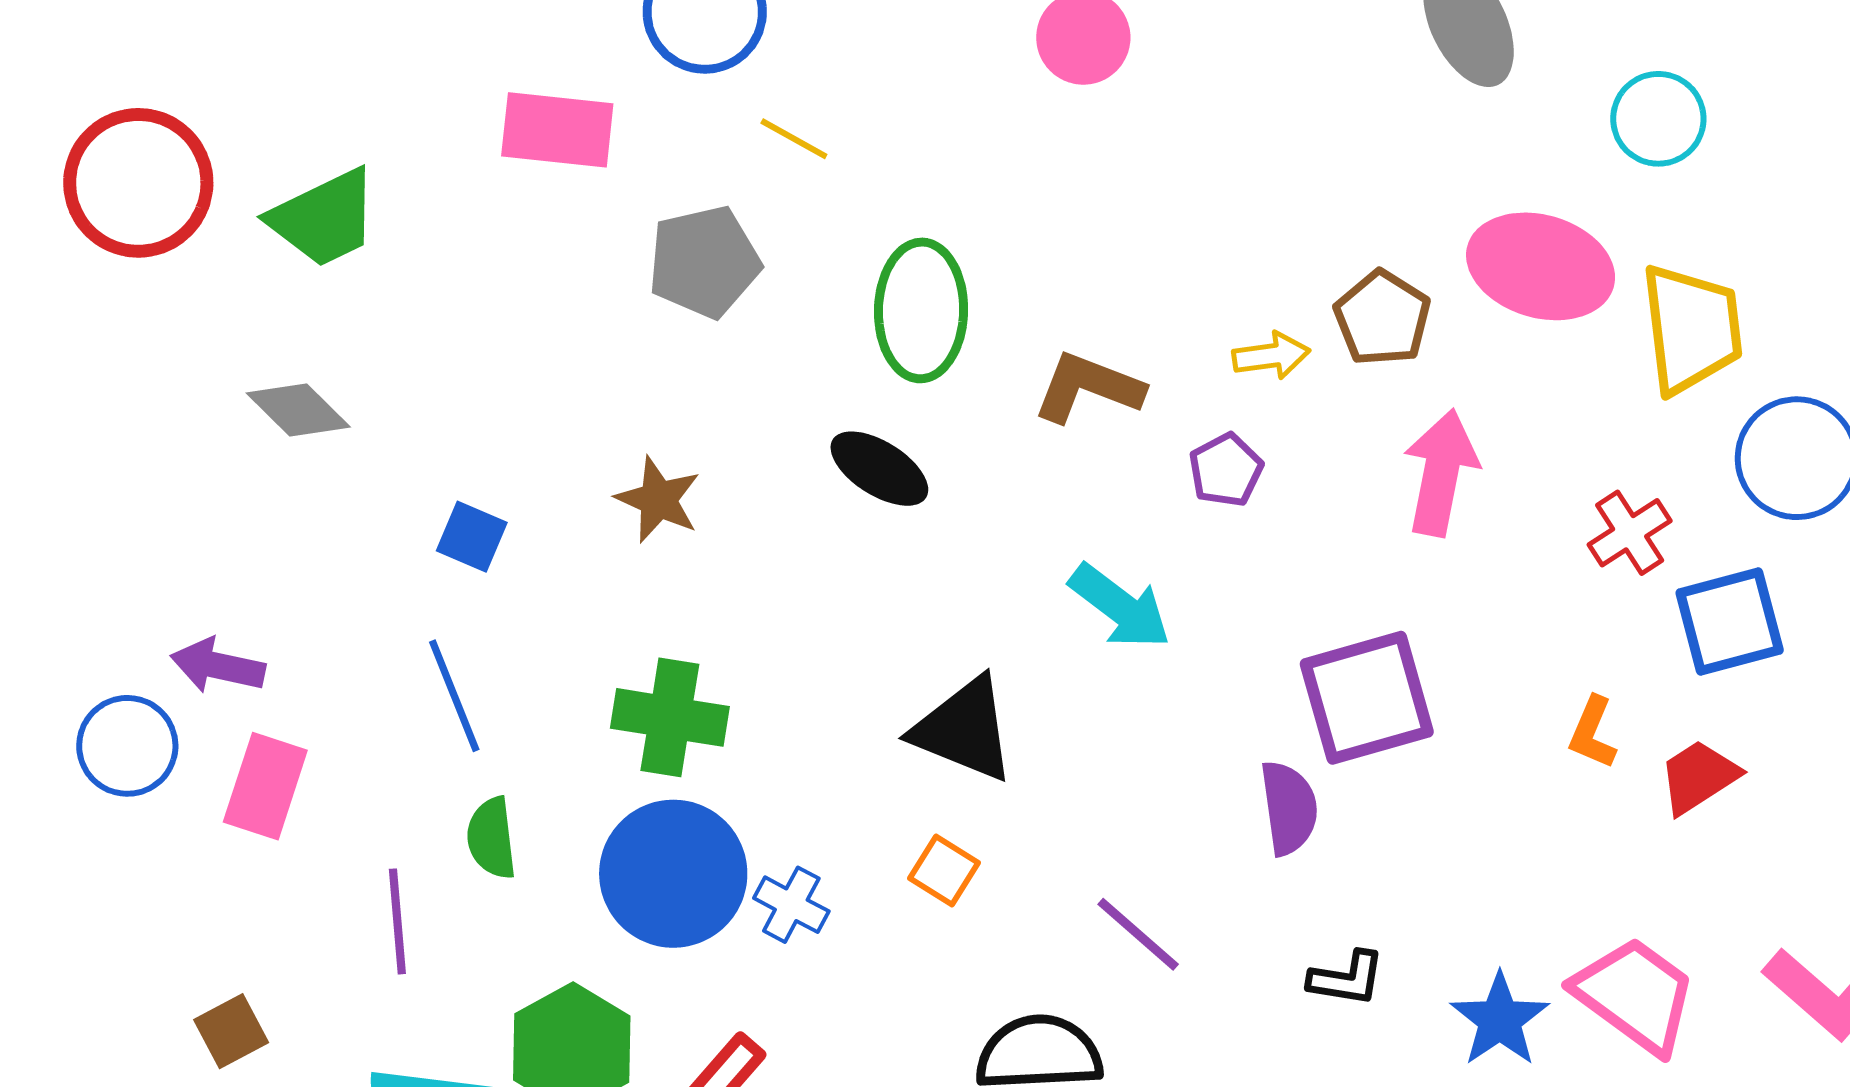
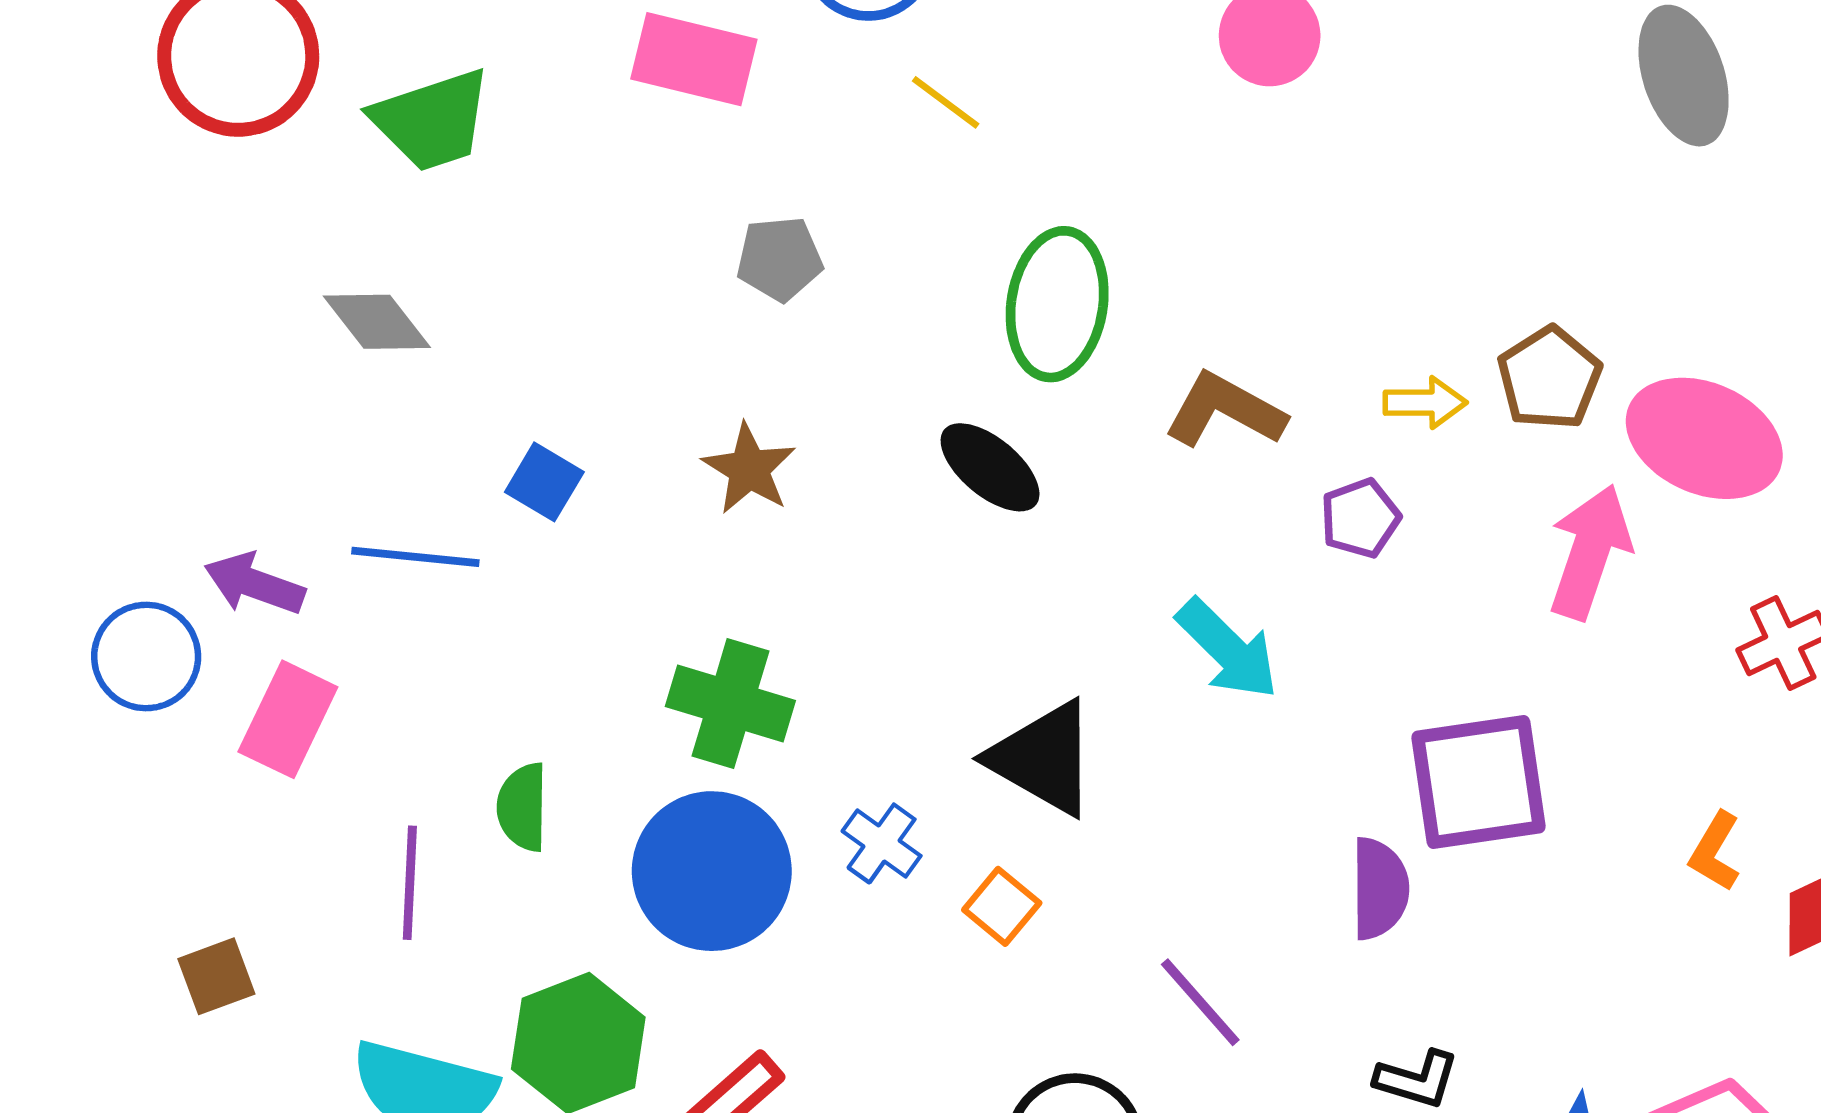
gray pentagon: (704, 262) -> (780, 259), moved, size x0.7
pink ellipse: (1541, 266) -> (1704, 438), moved
blue line: (454, 696) -> (415, 557), moved, turned -70
blue cross: (791, 905) -> (882, 843), moved

